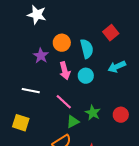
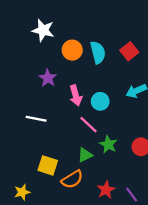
orange circle: (62, 43) -> (72, 50), moved
cyan semicircle: (87, 49) -> (98, 52), moved
pink line: (64, 102) -> (89, 125), moved
yellow square: (21, 123) -> (48, 165), moved

